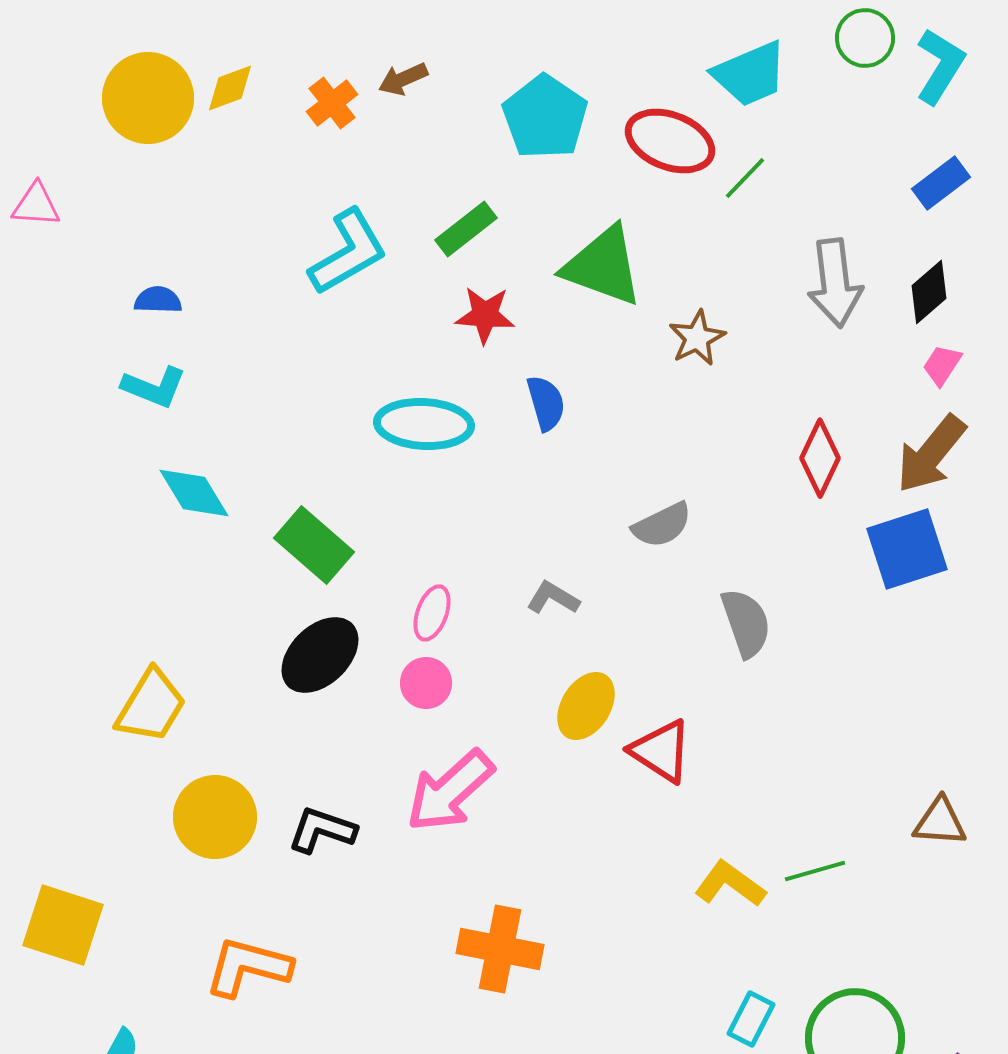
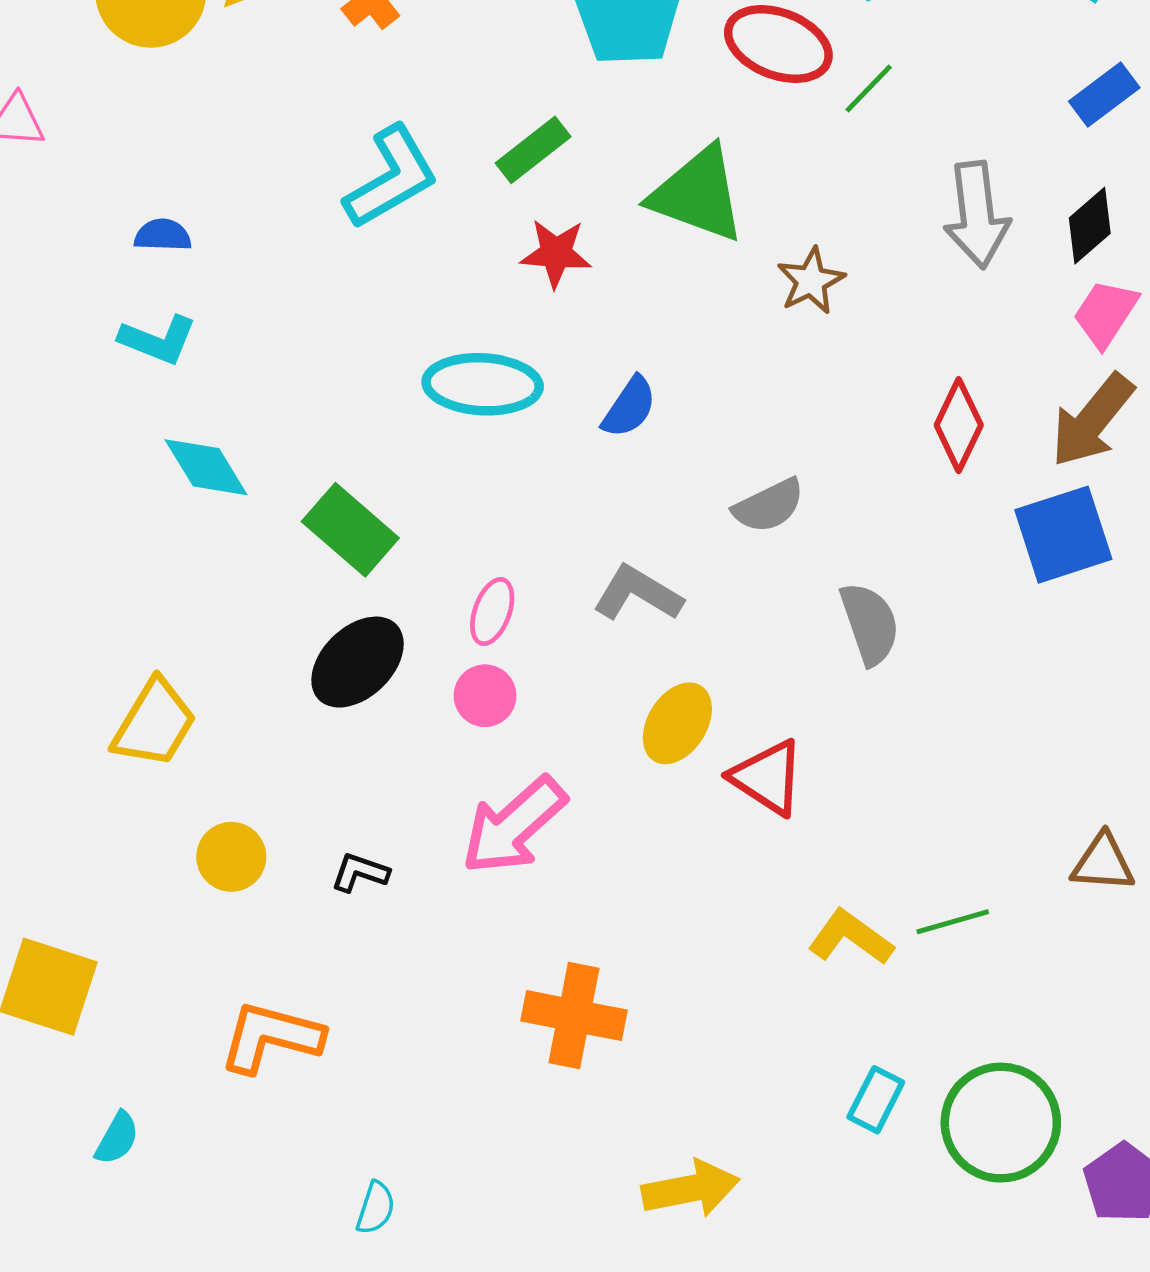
pink trapezoid: (942, 365) -> (1105, 313), size x1.4
blue semicircle: (546, 403) -> (629, 407), moved, turned 50
gray L-shape: (553, 598) -> (638, 593), size x1.4
yellow circle: (215, 817) -> (231, 857), size x0.7
black L-shape: (322, 830) -> (360, 872), size x0.7

